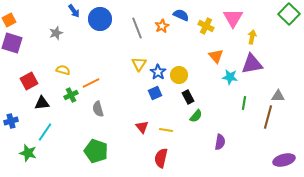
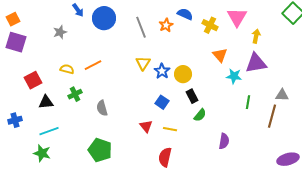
orange line: (91, 83) -> (93, 65), moved
blue square: (155, 93) -> (162, 102), moved, turned -32
cyan line: (45, 132) -> (49, 131), turned 36
green star: (28, 153) -> (42, 153), moved

